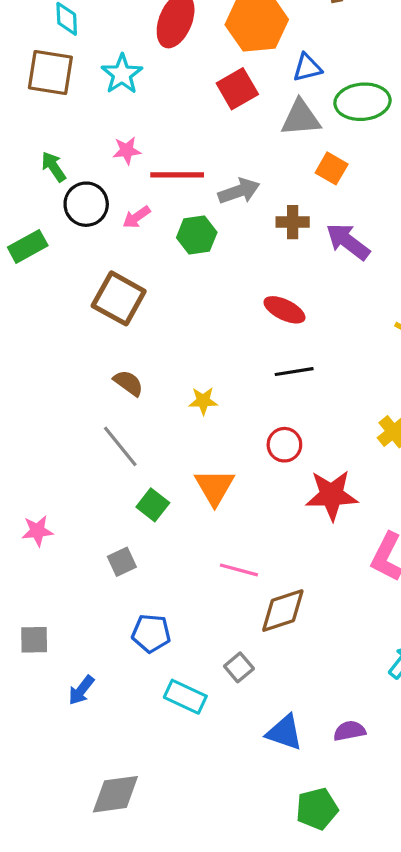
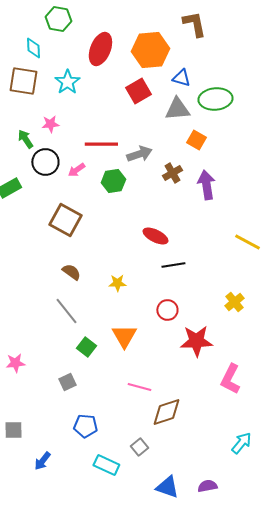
blue triangle: (307, 68) -> (181, 78), turned 30
pink star: (127, 151) -> (50, 124), moved
brown cross: (293, 222) -> (172, 173), turned -30
purple arrow: (348, 242) -> (206, 185), turned 44
red ellipse: (284, 310) -> (155, 236), moved

